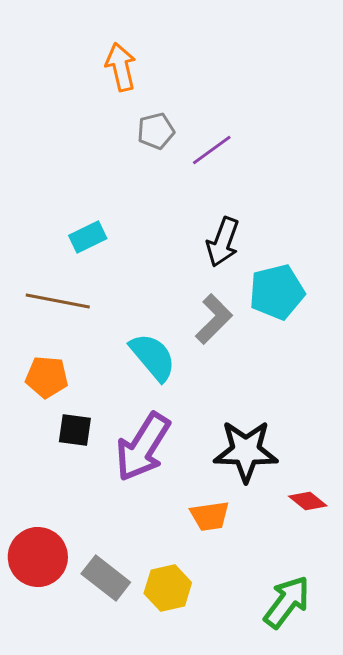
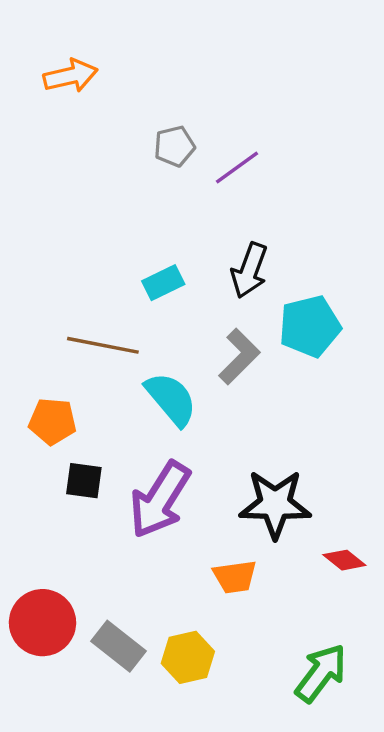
orange arrow: (121, 67) -> (70, 76), moved, turned 90
cyan rectangle: (88, 237) -> (163, 283), moved
brown line: (58, 301) -> (103, 345), moved

